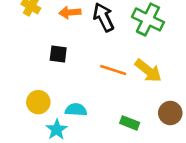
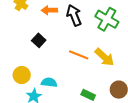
black square: (58, 54) -> (39, 40), turned 32

